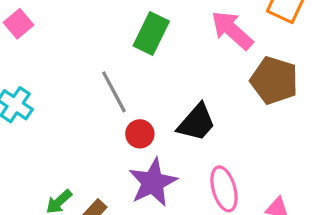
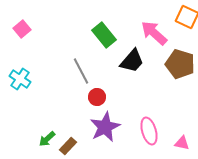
green rectangle: (151, 34) -> (104, 35), turned -65
black trapezoid: (196, 123) -> (132, 61), moved

